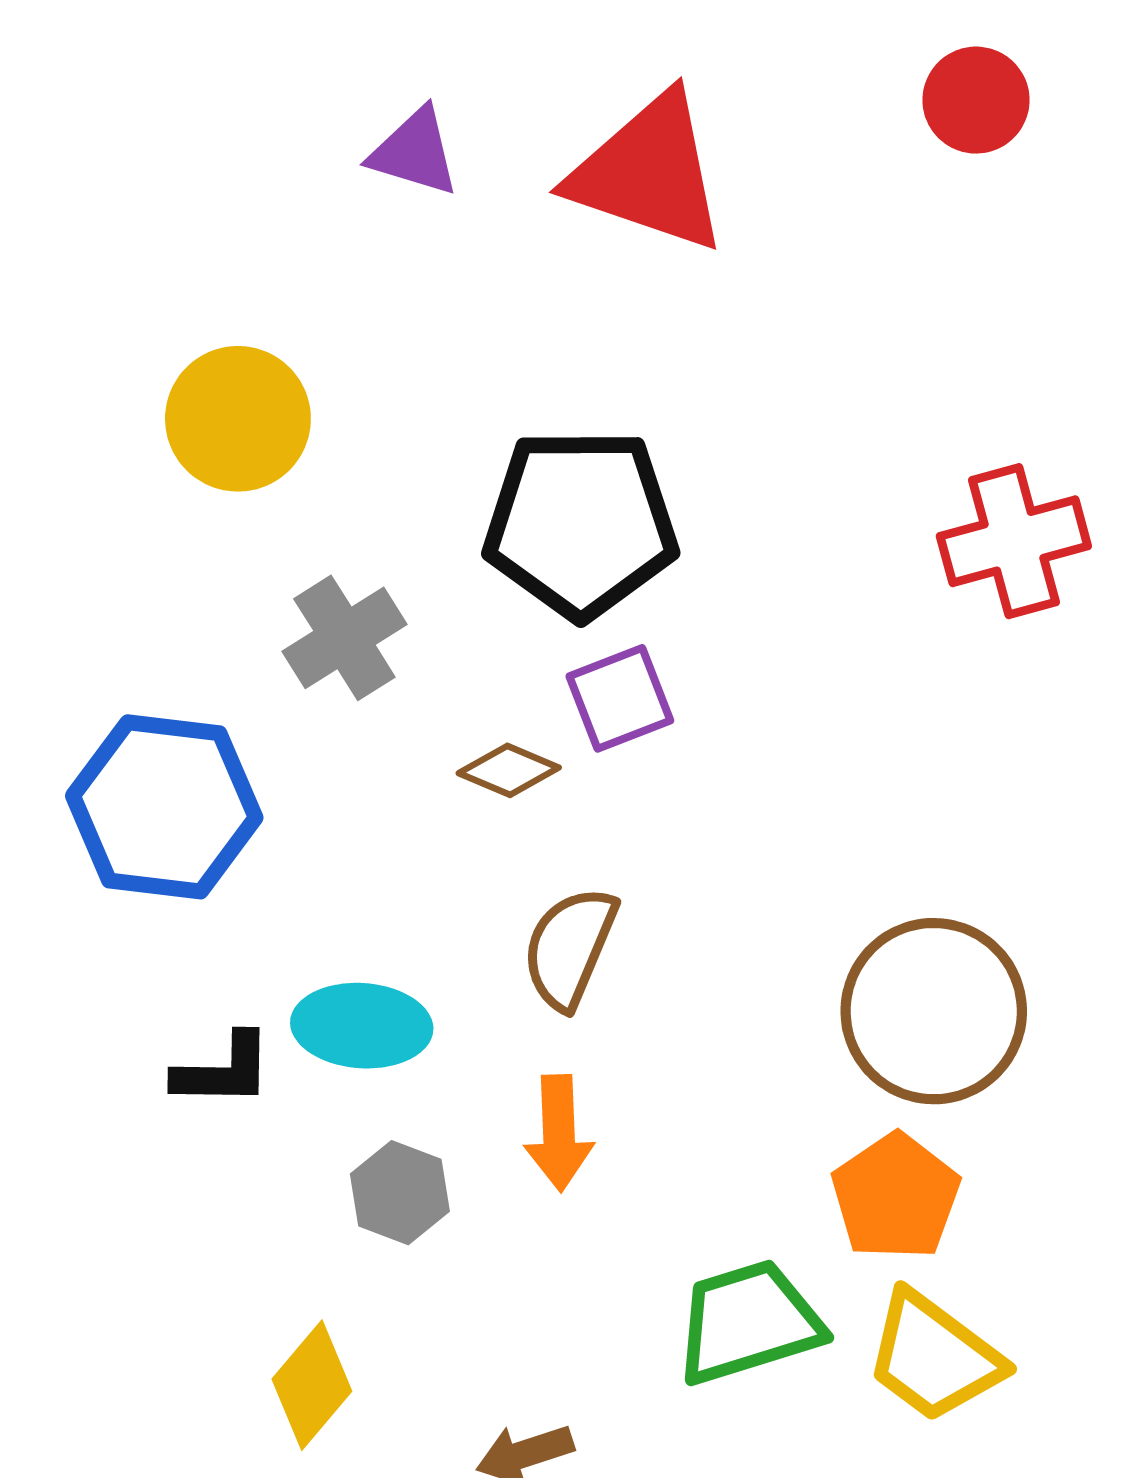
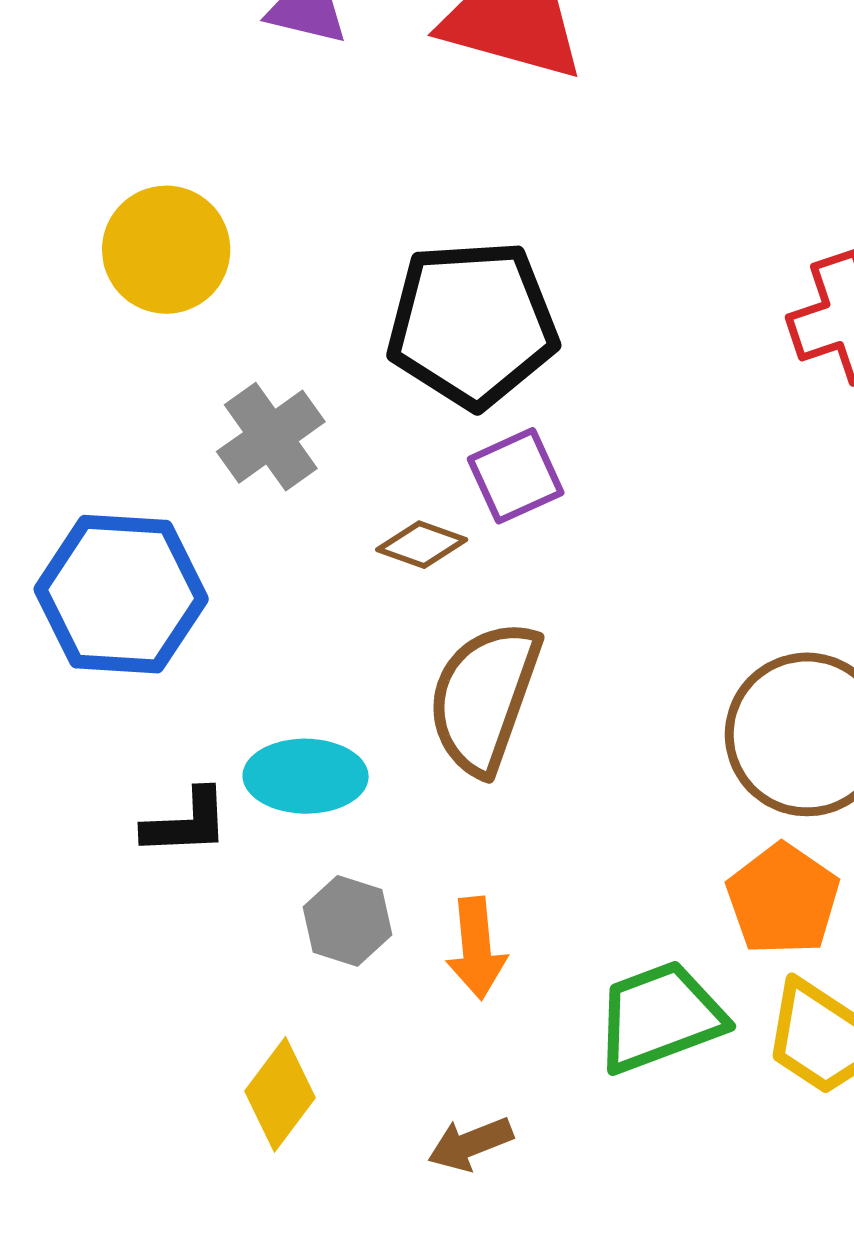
brown semicircle: (570, 948) -> (484, 697), size x1.4
orange arrow: (559, 1133) -> (476, 948), moved

